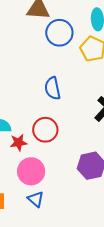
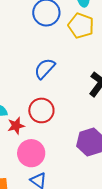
blue semicircle: (52, 88) -> (45, 69), turned 60

